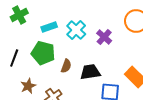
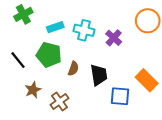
cyan cross: (76, 30) -> (84, 30), turned -30
black line: (14, 58) -> (18, 60), turned -60
black trapezoid: (90, 72) -> (99, 75), turned 90

